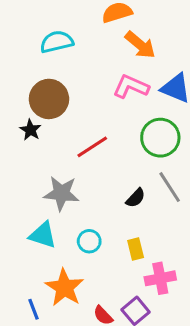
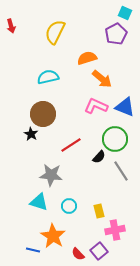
black semicircle: (136, 198) -> (99, 157), moved
blue line: (34, 309) -> (33, 250), turned -56

